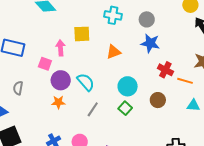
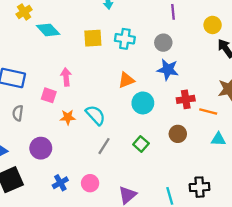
yellow square: (82, 34) -> (93, 38), moved
red cross: (165, 70) -> (186, 99), turned -35
purple circle: (61, 80) -> (41, 148), moved
cyan circle: (128, 86) -> (143, 103), moved
gray semicircle: (18, 88) -> (18, 113), moved
orange star: (58, 102) -> (68, 117), moved

